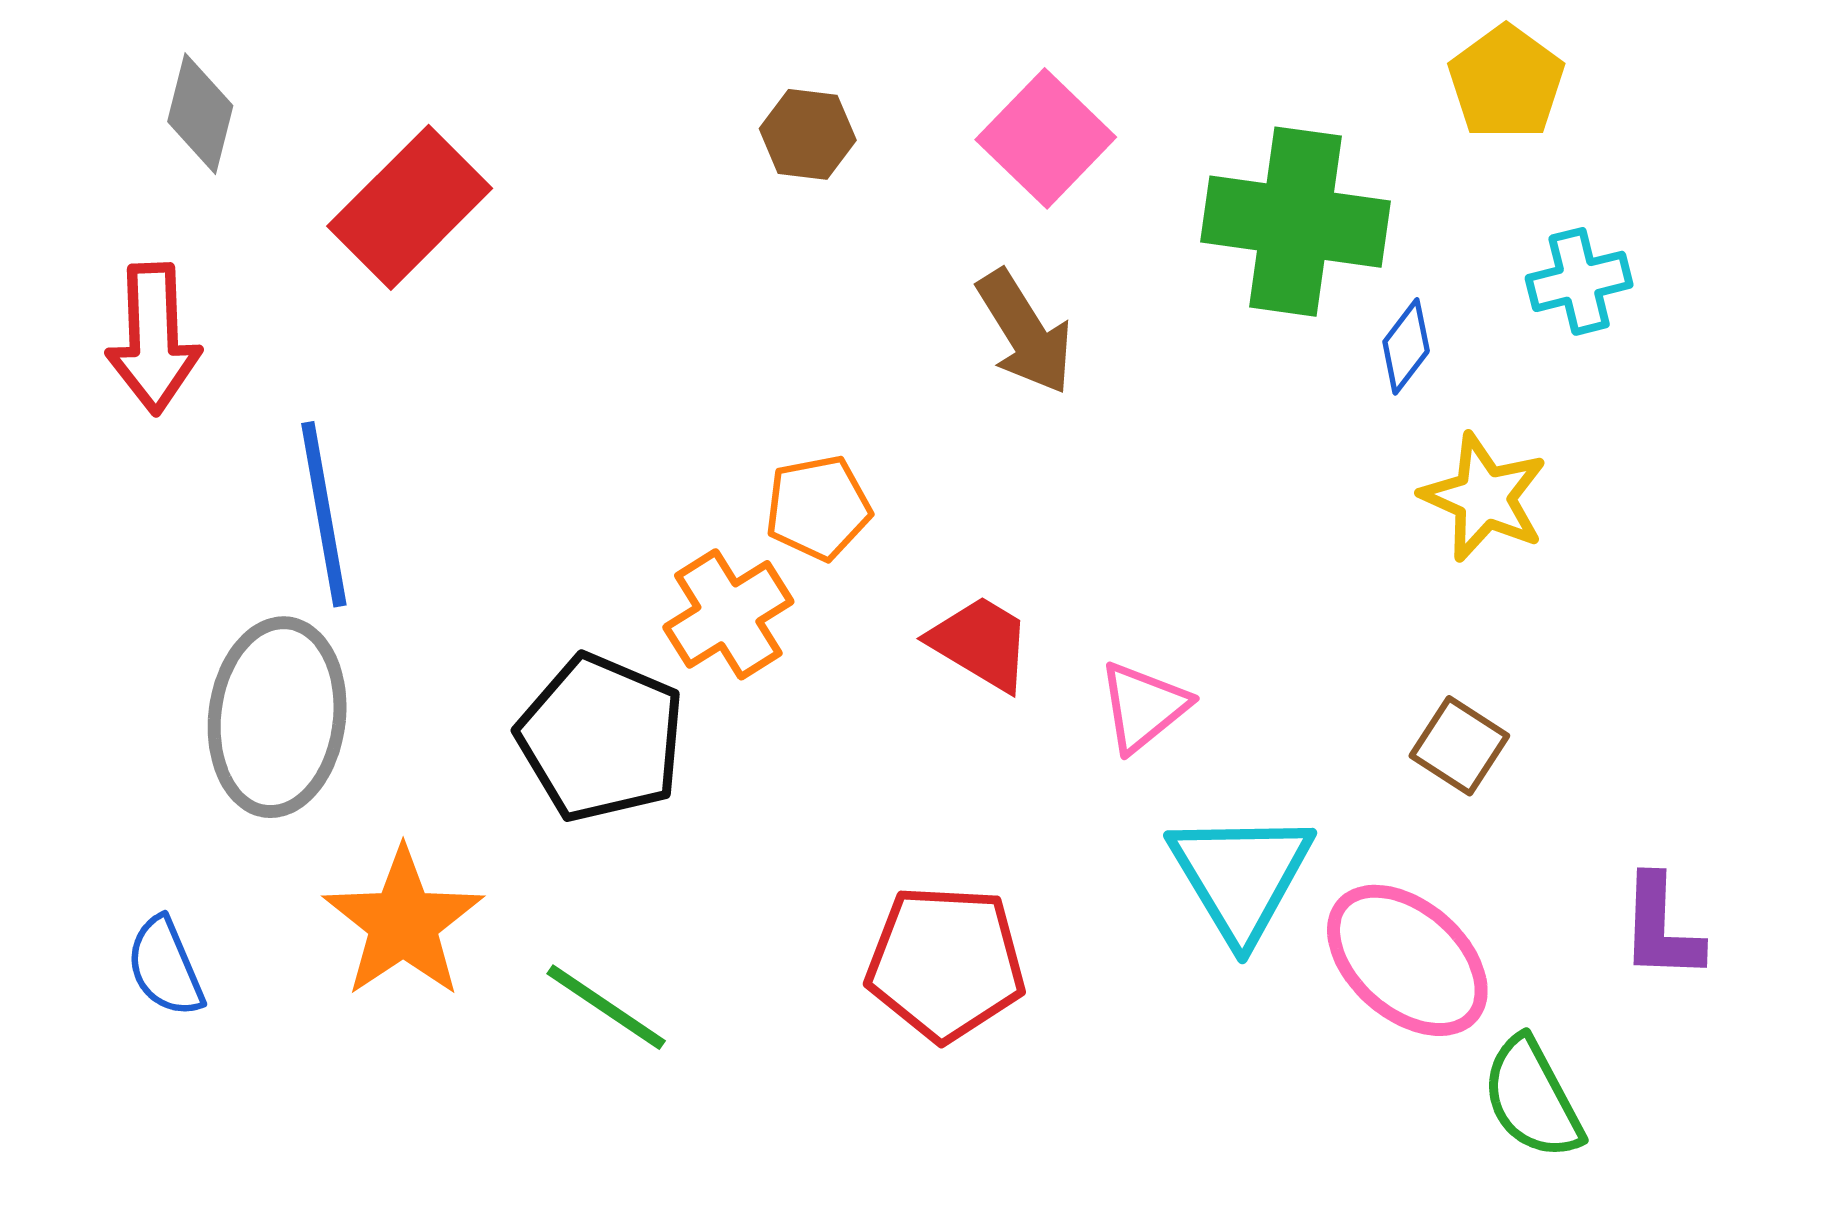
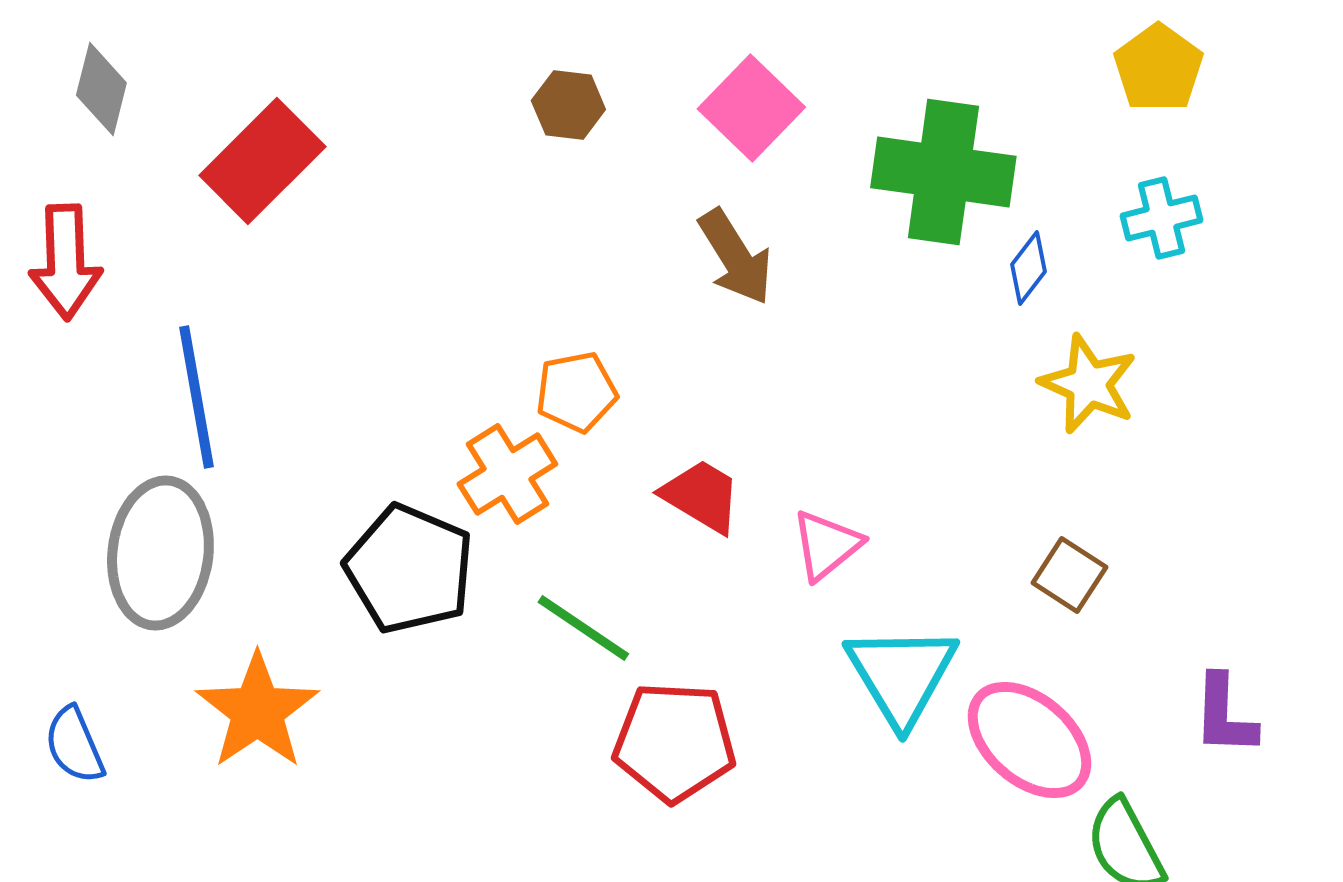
yellow pentagon: (1506, 82) -> (1158, 68), moved
green line: (606, 1007) -> (583, 628), moved

